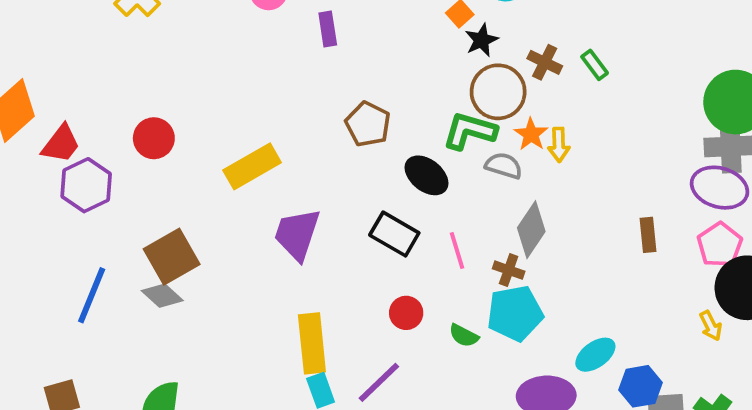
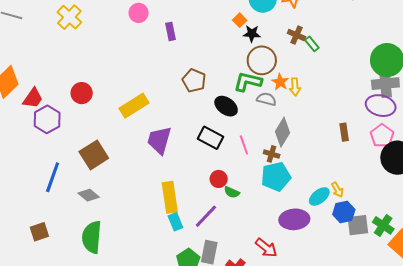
black star: (481, 40) -> (252, 34), turned 30
brown cross: (545, 62) -> (296, 35), moved
gray diamond: (162, 296) -> (89, 195), moved
yellow arrow: (711, 326) -> (337, 190), moved
green semicircle: (464, 336) -> (232, 192), moved

